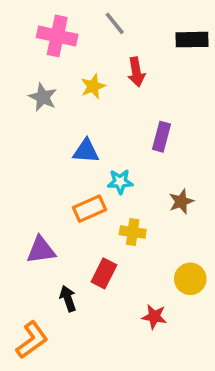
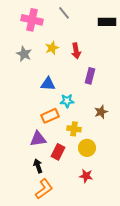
red arrow: (136, 72) -> (76, 51), moved
purple triangle: (41, 250) -> (38, 139), moved
yellow circle: (190, 279) -> (87, 148), moved
orange L-shape: (32, 340) -> (44, 189), moved

